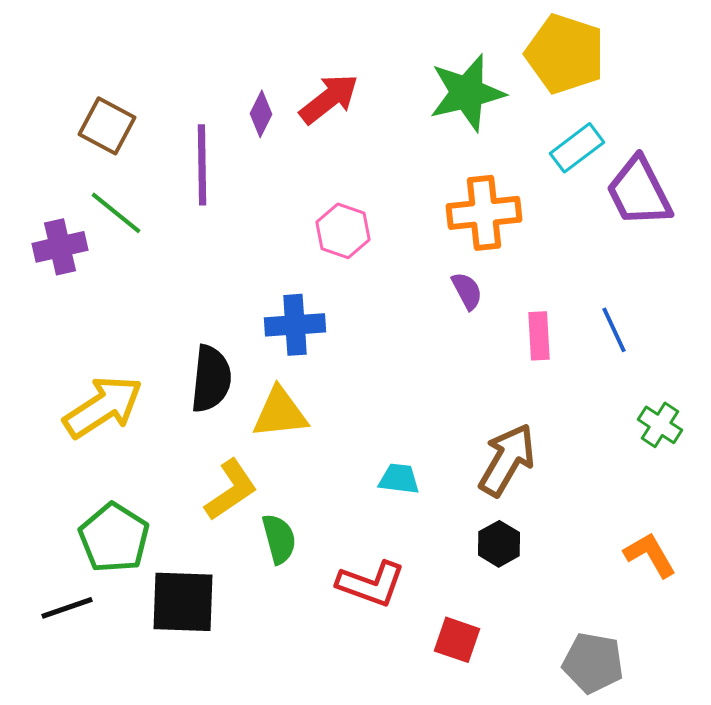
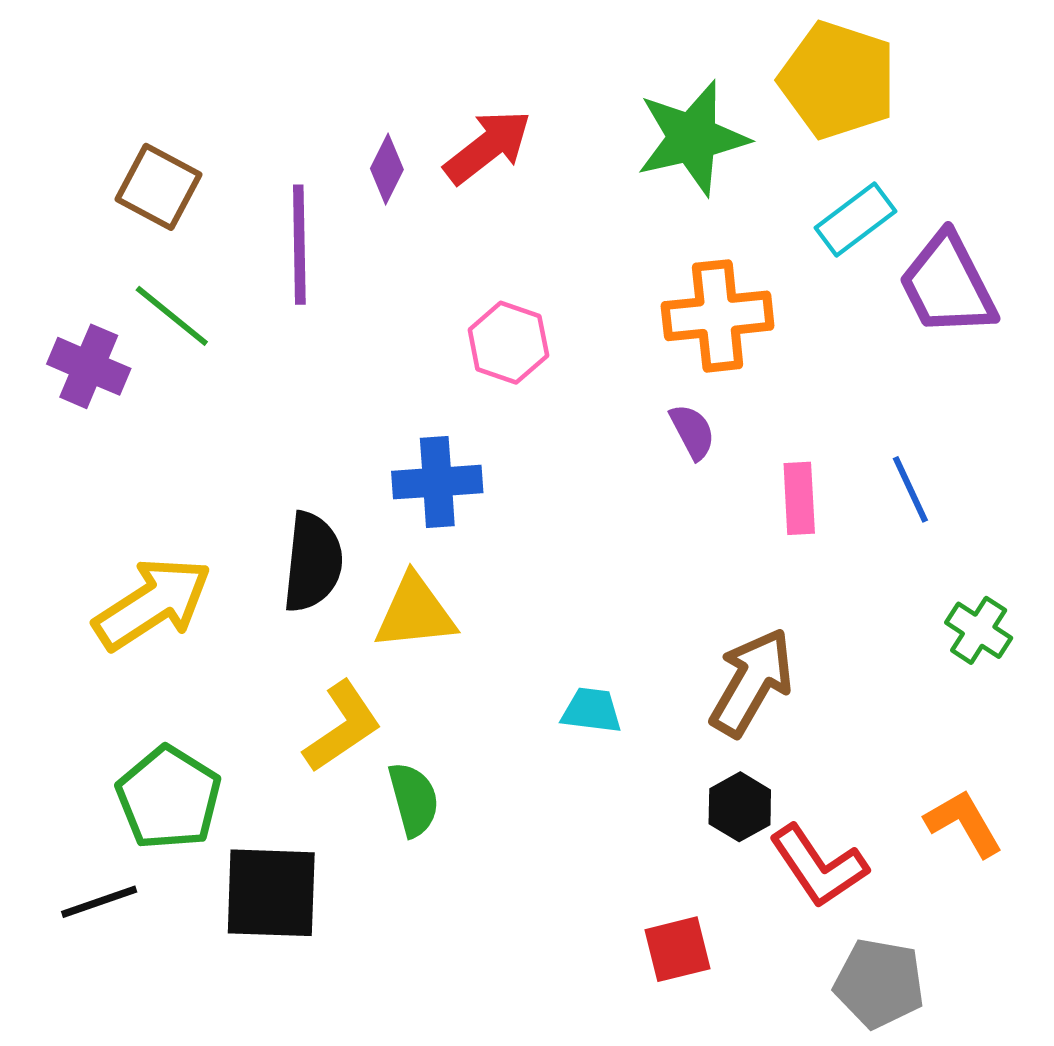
purple cross: (60, 247) -> (89, 366), turned 36
red L-shape: (371, 584) -> (818, 866), moved, turned 36
red square: (457, 640) -> (678, 949), turned -33

